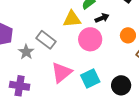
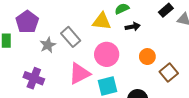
orange circle: (128, 35) -> (147, 57), moved
pink circle: (90, 39) -> (107, 54), moved

